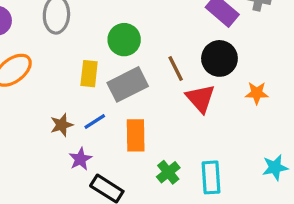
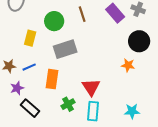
black circle: (219, 58) -> (139, 41), moved
brown line: (176, 69) -> (82, 14), moved
gray rectangle: (128, 84) -> (65, 49), moved
red triangle: (200, 98) -> (91, 87), moved

